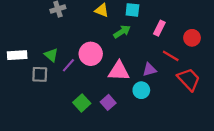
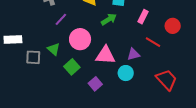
green triangle: (51, 55) -> (54, 49), moved
purple line: (68, 65) -> (61, 19), moved
red trapezoid: (189, 79) -> (166, 80), moved
green square: (82, 103) -> (72, 67), moved

